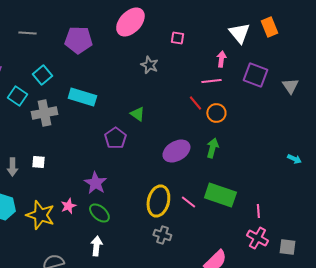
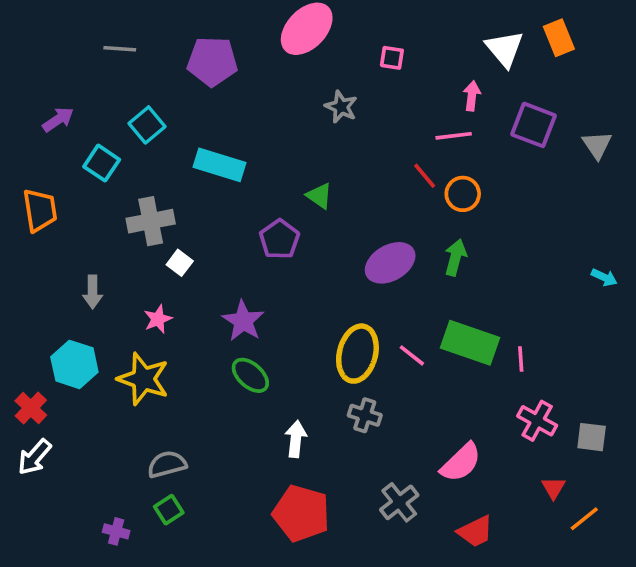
gray cross: (44, 113) -> (151, 221), moved
white square: (38, 162) -> (180, 263), moved, turned 32
pink star: (68, 206) -> (158, 319), moved
pink line: (258, 211) -> (521, 359), moved
white arrow: (96, 246) -> (296, 439), moved

